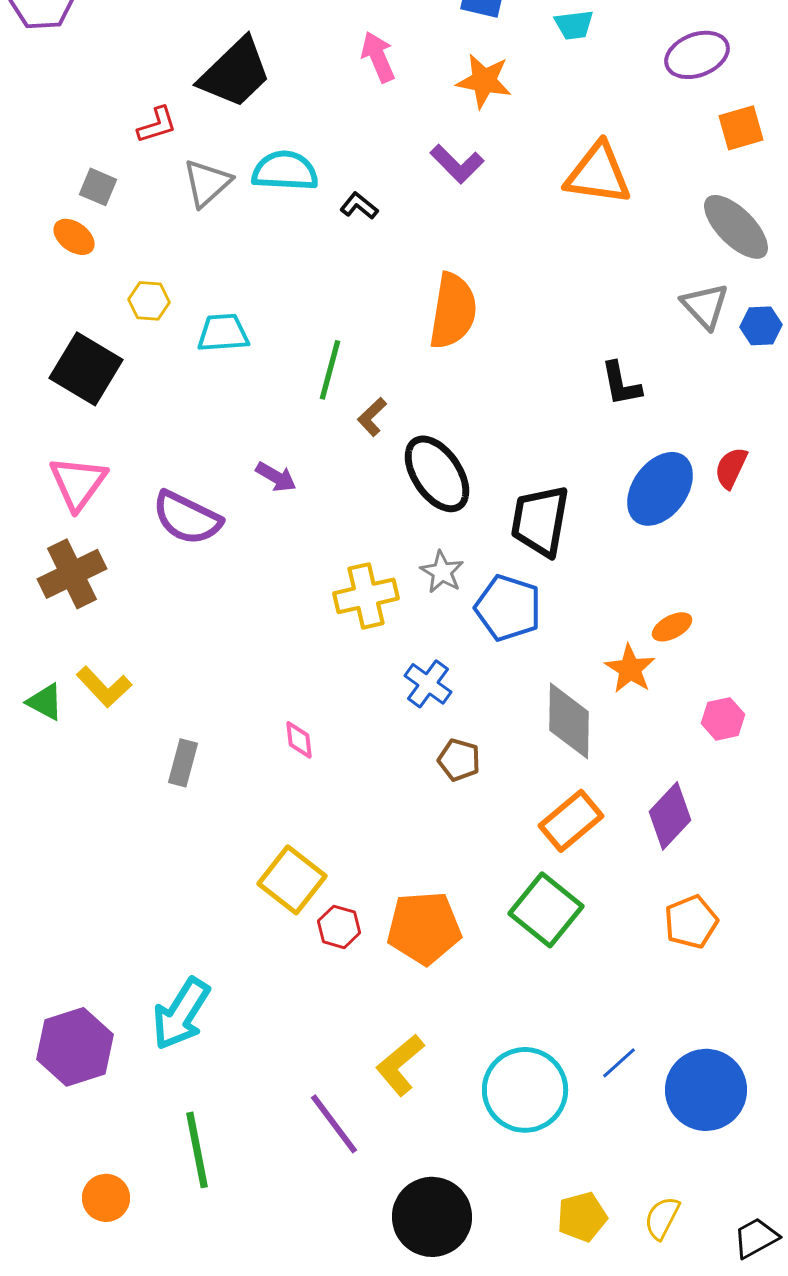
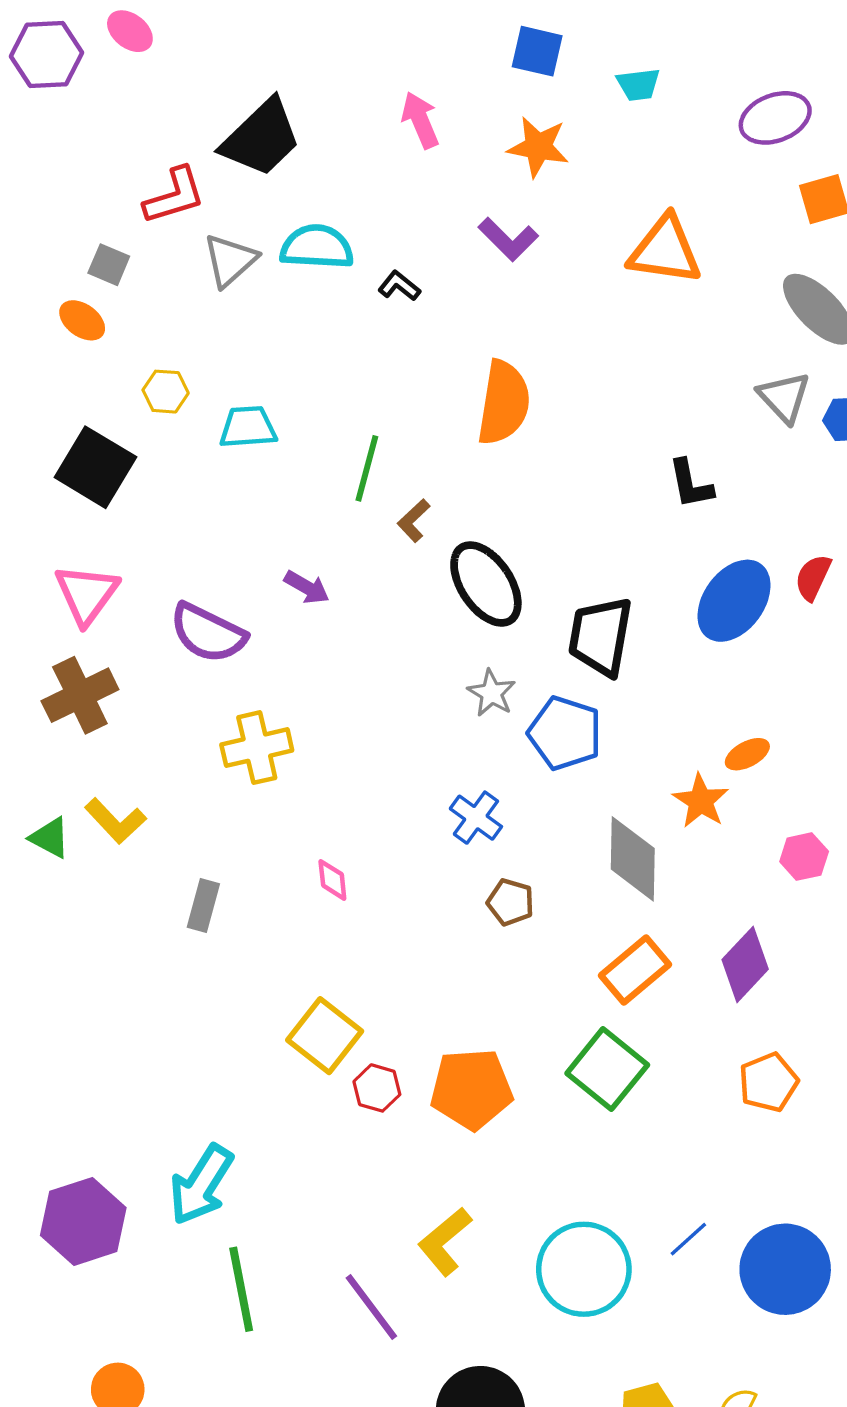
red L-shape: (157, 125) -> (174, 196), size x1.4
yellow cross: (366, 596) -> (257, 748), moved
green line: (197, 1150) -> (241, 1289), moved

